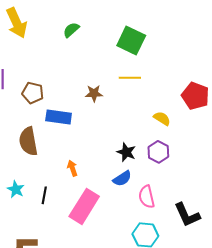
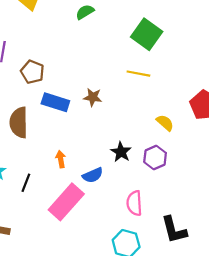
brown star: (94, 93) -> (93, 97), moved
blue semicircle: (122, 179) -> (93, 175), moved

